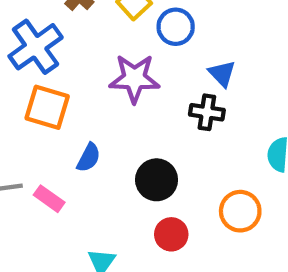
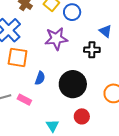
blue triangle: (222, 74) -> (105, 31), moved
black circle: (157, 180) -> (73, 84), size x1.4
red circle: (171, 234) -> (82, 116), moved

